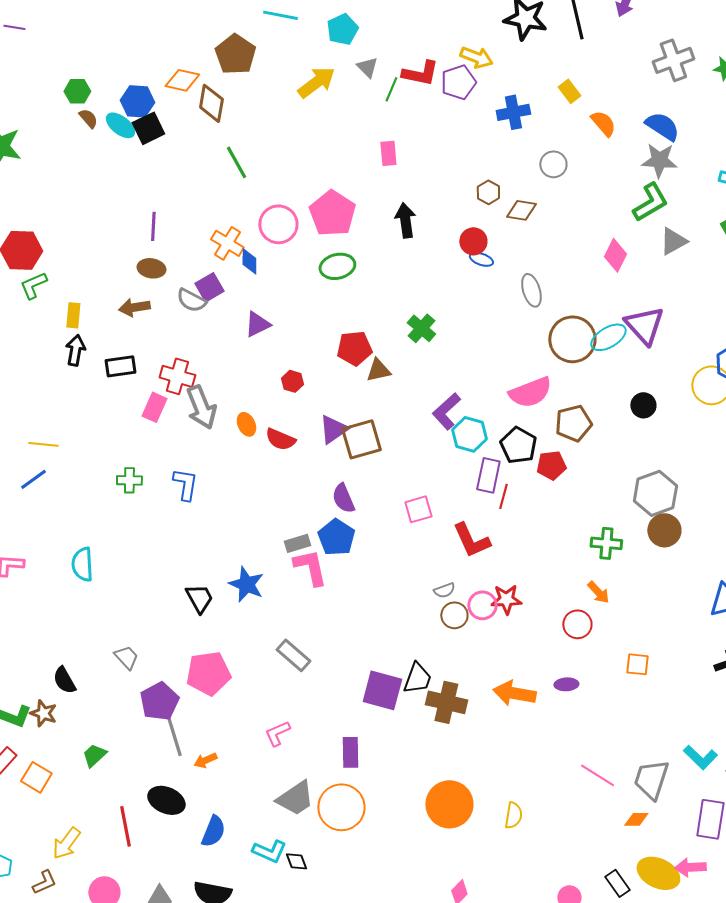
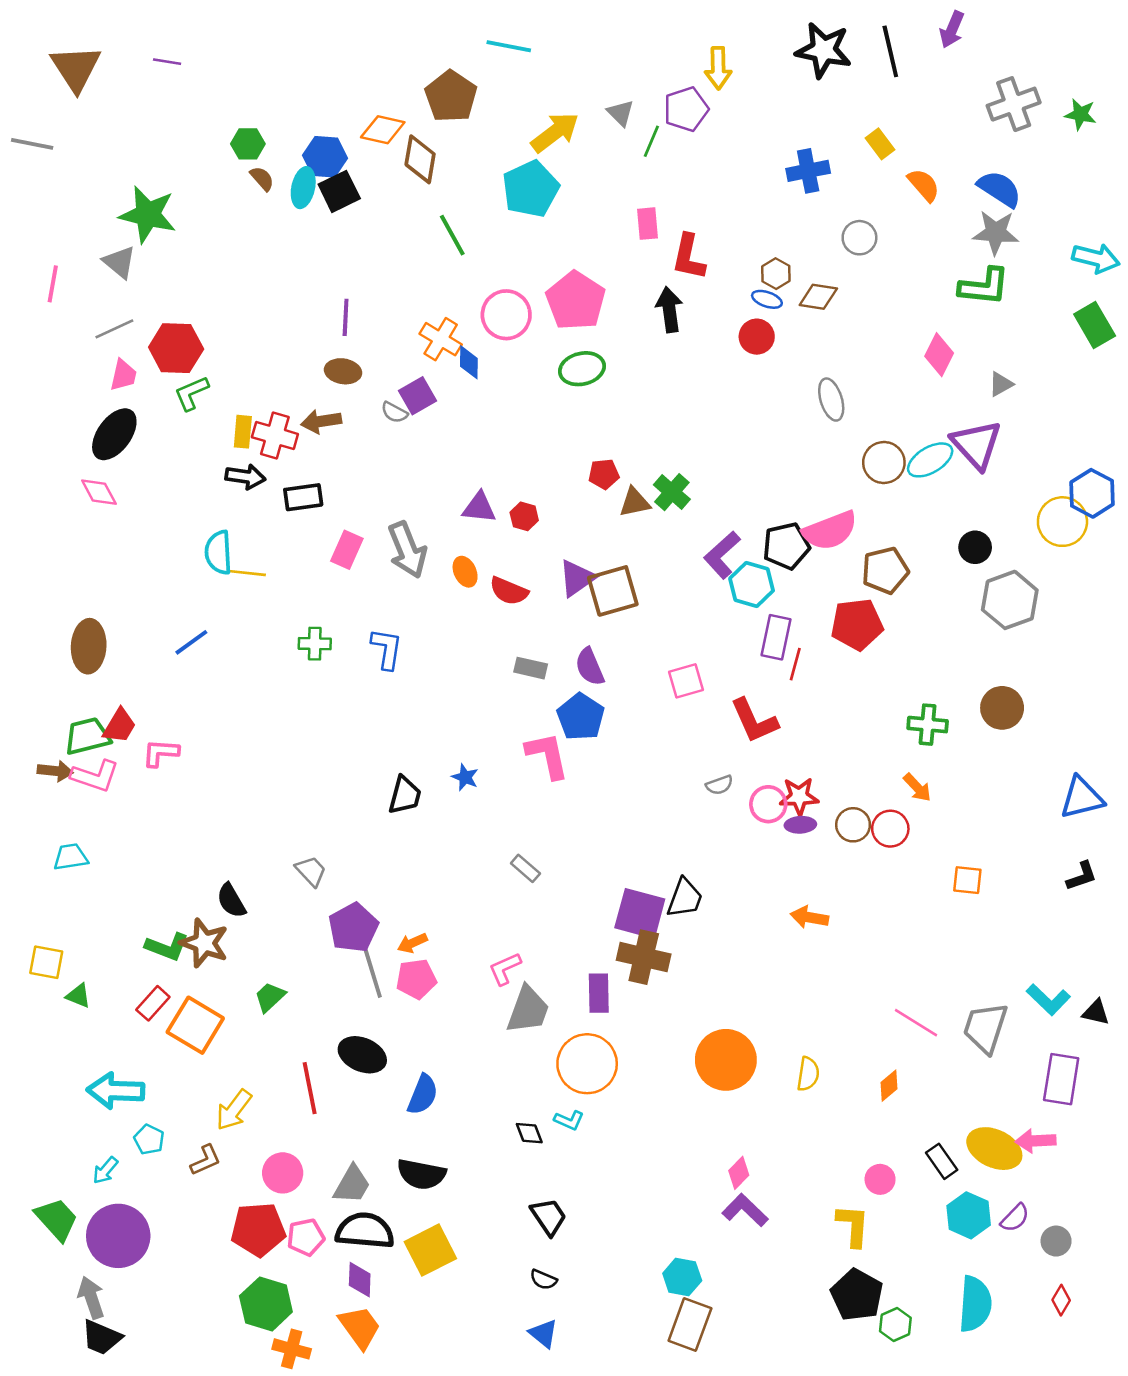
cyan pentagon: (342, 29) -> (531, 189), moved, size x1.4
yellow arrow: (476, 57) -> (718, 68), moved, turned 68
red L-shape: (420, 73) -> (689, 257), moved, turned 90
purple pentagon: (458, 82) -> (686, 109), moved
cyan ellipse: (120, 125) -> (303, 188), turned 64
green L-shape: (650, 202) -> (984, 286), turned 36
gray triangle: (673, 241) -> (1001, 384), moved, size x0.7
blue ellipse: (481, 259) -> (767, 299), moved
gray semicircle: (191, 300) -> (394, 412), size x0.7
purple triangle: (257, 324) -> (479, 507), moved, turned 32
green cross: (421, 328) -> (672, 492), moved
brown circle: (572, 339) -> (884, 462), size x0.7
red pentagon: (354, 348) -> (604, 474), size x0.7
black arrow: (75, 350) -> (245, 477), turned 88
red cross: (177, 376) -> (275, 436), moved
yellow line: (43, 444) -> (247, 573), moved
black pentagon: (518, 445) -> (786, 546), moved, turned 30
red pentagon: (551, 465) -> (857, 624), size x1.4
gray hexagon: (655, 493) -> (1010, 600), moved
gray rectangle: (297, 543) -> (531, 668), moved, turned 30
cyan semicircle: (82, 564) -> (218, 552), moved
blue star: (246, 584) -> (465, 777), size x0.6
black trapezoid: (199, 598) -> (405, 795), turned 44
brown circle: (454, 615) -> (853, 825), moved
gray rectangle: (293, 655) -> (525, 868), size x0.7
pink pentagon: (208, 673) -> (416, 979), moved, size x0.7
purple ellipse: (566, 684) -> (800, 825), moved
orange arrow: (514, 693) -> (809, 917), size x0.7
brown cross: (446, 702) -> (644, 957), moved
brown star: (43, 713) -> (204, 943), size x1.4
orange arrow: (205, 760) -> (412, 943), moved
orange square: (36, 777) -> (195, 1025), size x1.4
gray trapezoid: (295, 798) -> (528, 1010), moved, turned -36
orange diamond: (636, 819) -> (889, 1086), moved, turned -40
cyan L-shape: (269, 851) -> (569, 1120), moved, size x0.7

